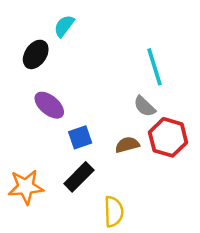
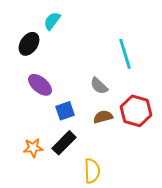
gray semicircle: (145, 106) -> (99, 86), moved
orange star: (26, 187) -> (33, 148), moved, size x0.7

